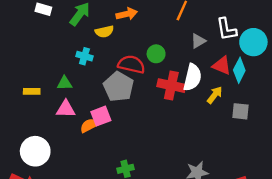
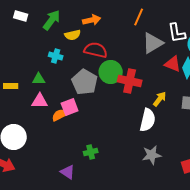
gray triangle: (198, 41) -> (153, 43), size x1.6
green circle: (156, 54) -> (111, 72), moved, size x1.5
red semicircle: (131, 64) -> (96, 50), moved
white semicircle: (192, 77) -> (148, 120), moved
yellow arrow: (215, 95) -> (160, 99), moved

